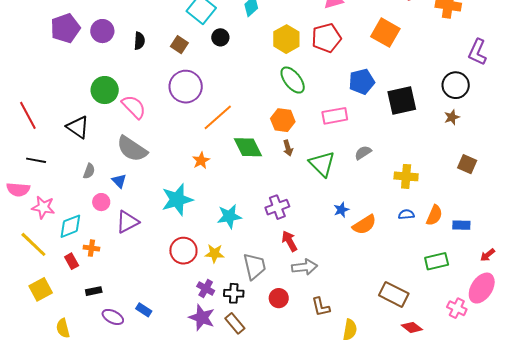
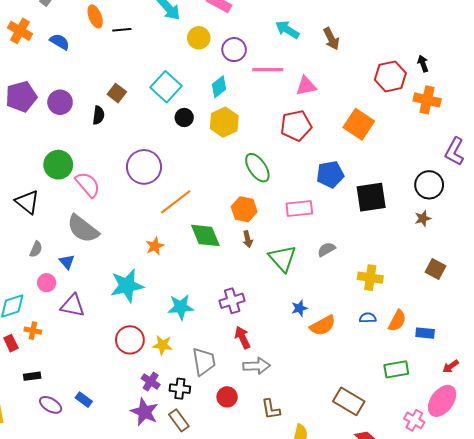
yellow hexagon: (286, 39) -> (224, 122), moved
brown square: (179, 45) -> (117, 93), moved
purple triangle: (127, 222) -> (73, 306), turned 35

